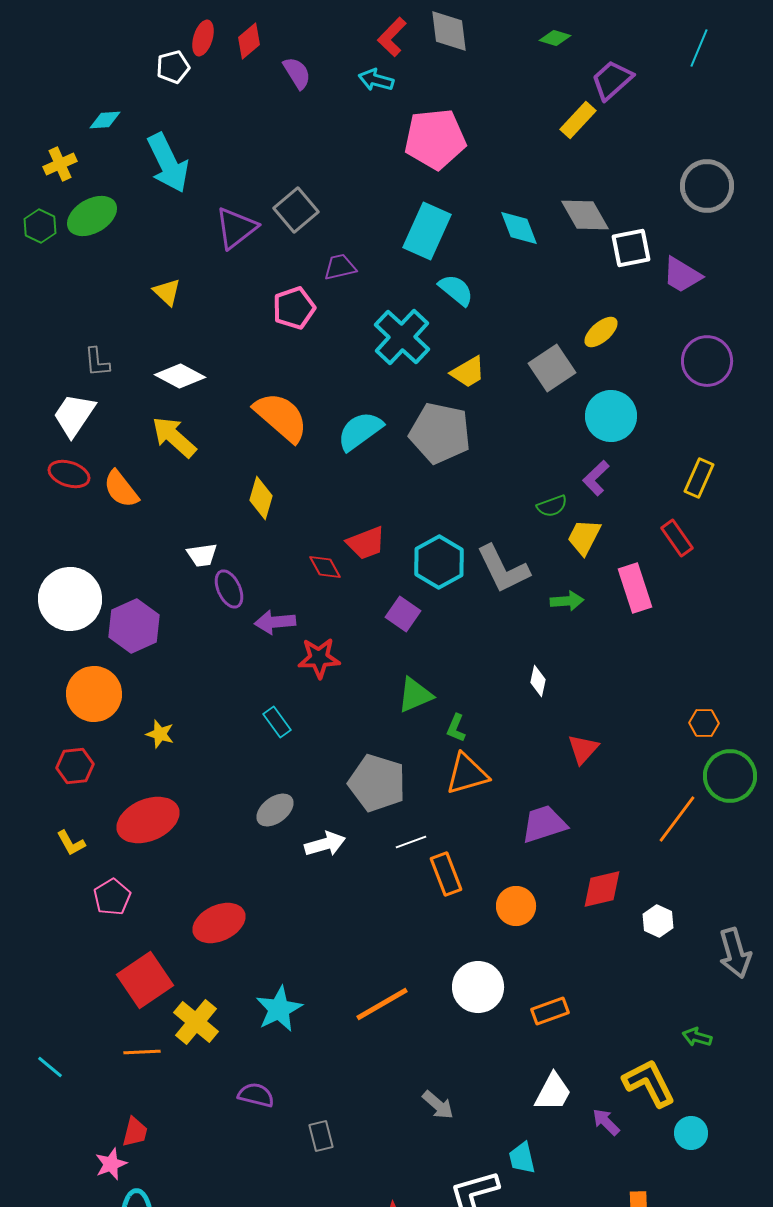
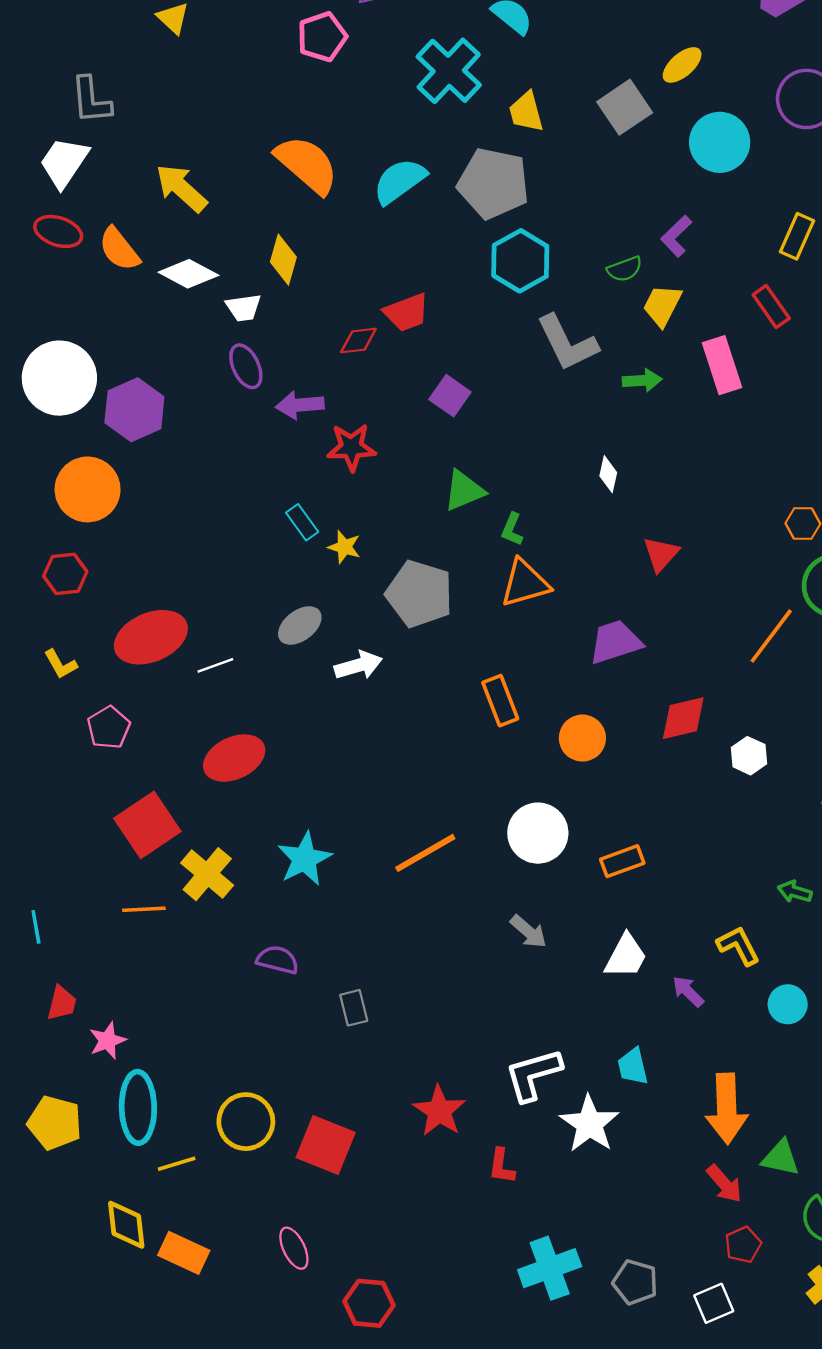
gray L-shape: (97, 362) -> (91, 100), size x1.4
yellow trapezoid: (468, 372) -> (526, 112), turned 105
white diamond: (180, 376) -> (188, 274), moved
cyan circle: (611, 416) -> (720, 142), moved
white trapezoid: (202, 555) -> (244, 308), moved
cyan hexagon: (439, 562) -> (520, 261), moved
red diamond: (325, 567) -> (358, 341), turned -68
yellow star: (160, 734) -> (344, 547), moved
white line: (411, 842) -> (215, 665), moved
cyan line: (50, 1067) -> (36, 927), turned 40
yellow L-shape: (649, 1083) -> (738, 946), size x0.7
gray arrow: (438, 1105) -> (528, 932), moved
red trapezoid: (135, 1132) -> (62, 1003), moved
cyan trapezoid: (522, 1158) -> (633, 1066), moved

